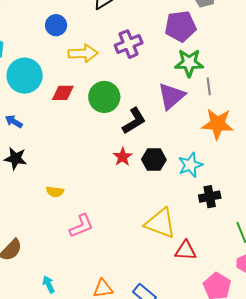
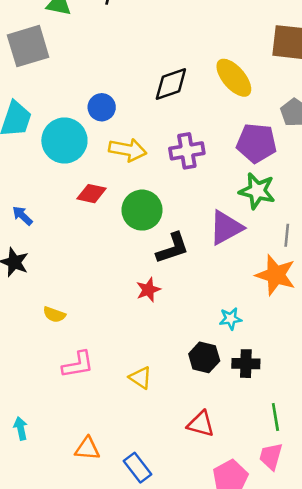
cyan circle: (25, 76) -> (64, 141), moved
gray line: (209, 86) -> (287, 235), moved
black hexagon: (154, 160) -> (204, 357), moved
cyan star: (190, 165) -> (231, 319), size x0.7
yellow triangle: (160, 223) -> (140, 378), moved, size x0.6

